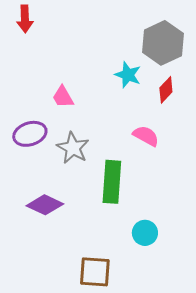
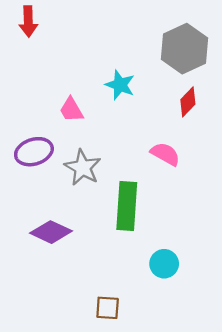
cyan star: (128, 75) -> (120, 85), moved
brown square: (95, 272) -> (108, 308), size x0.7

